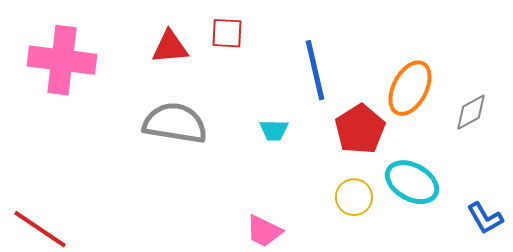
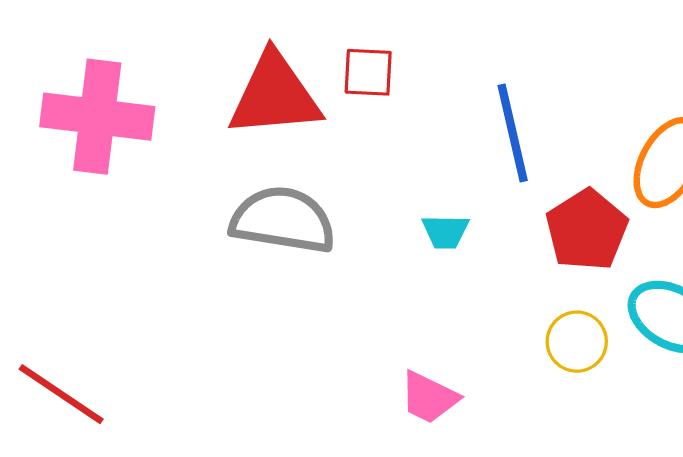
red triangle: (170, 47) -> (275, 95), size x1.6

